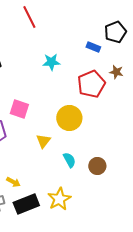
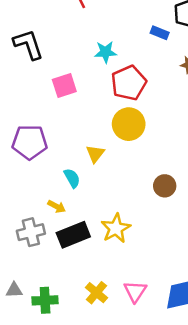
red pentagon: (91, 84) -> (129, 83), moved
pink square: (19, 109) -> (64, 85), moved, turned -36
cyan semicircle: (69, 160) -> (72, 178), moved

